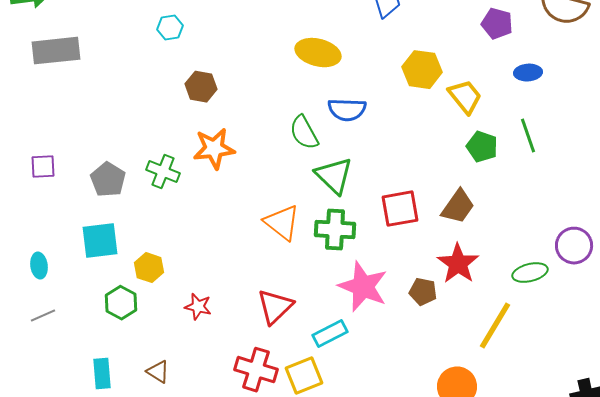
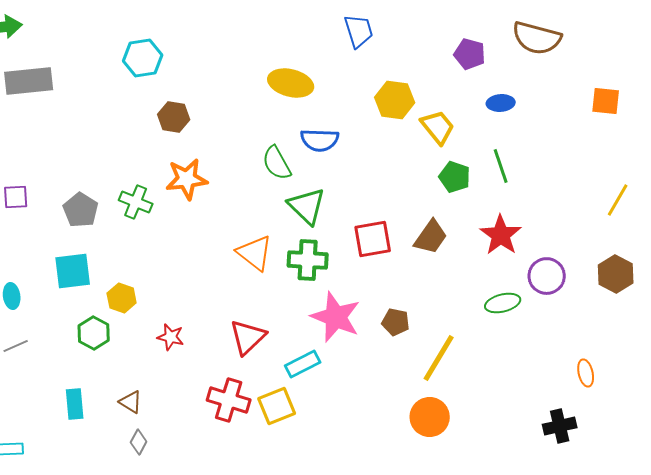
cyan hexagon: (170, 28) -> (143, 58), size x1.5
red star: (458, 264) -> (501, 235), moved
yellow line: (495, 326) -> (439, 358), moved

